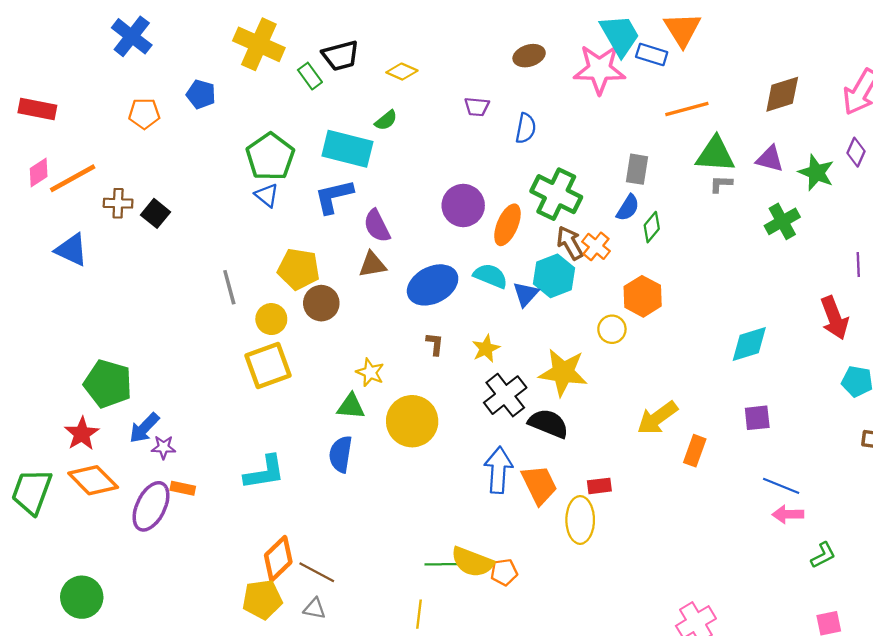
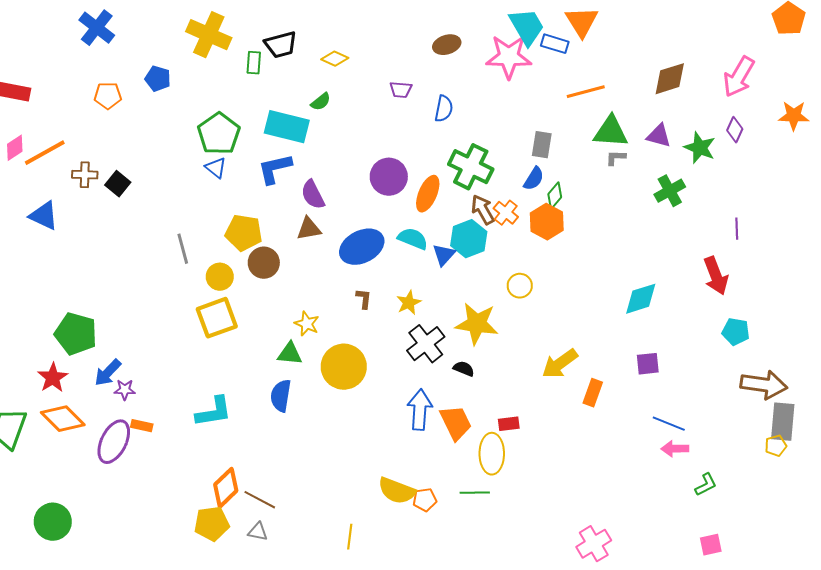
green rectangle: (310, 76) -> (254, 63), turned 40
orange hexagon: (643, 296) -> (547, 222), moved
black semicircle: (548, 423) -> (464, 369), size x0.6
green line: (442, 564) -> (475, 493), moved

